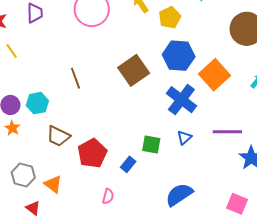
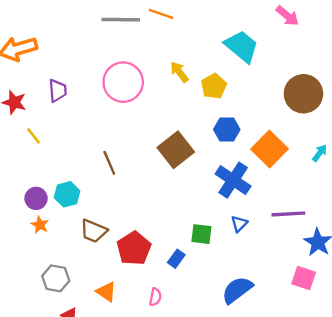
blue hexagon: (179, 56) -> (227, 129), size x0.7
orange triangle: (53, 184) -> (106, 292), moved
pink square: (237, 204) -> (304, 278), moved

